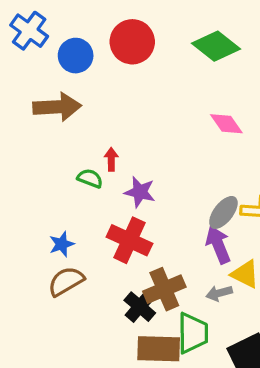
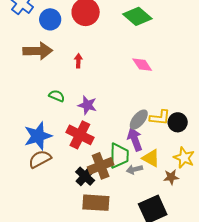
red arrow: (111, 159) -> (78, 61), moved
blue star: (62, 244) -> (38, 136), size x1.8
green trapezoid: (193, 333) -> (119, 156), moved

